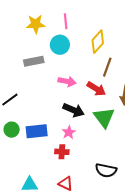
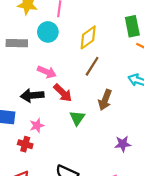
red arrow: (96, 89) -> (63, 93), moved
black arrow: (74, 110) -> (32, 95), moved, turned 140
green triangle: (104, 117) -> (77, 118), size x0.7

